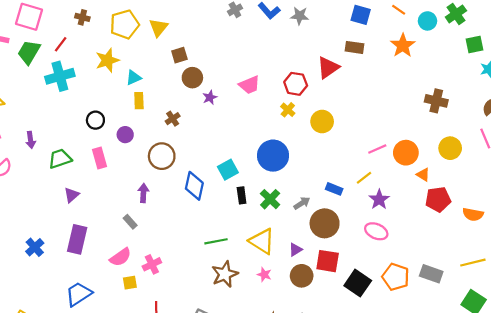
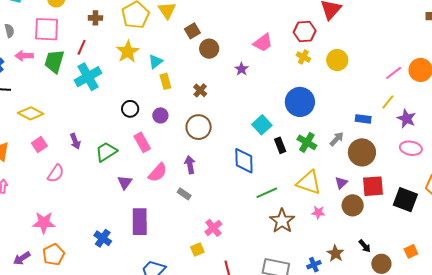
purple star: (210, 97) -> (242, 69), moved
blue diamond: (194, 186) -> (244, 161), moved
pink semicircle: (120, 257) -> (158, 172), moved

